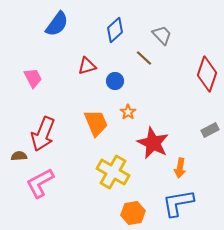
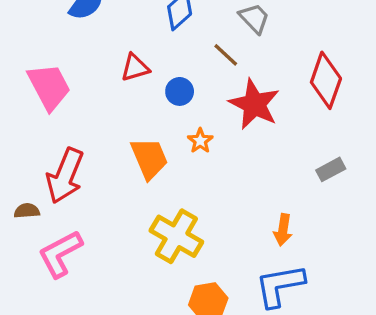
pink trapezoid: (33, 78) -> (49, 87), size x1.5
red star: (153, 143) -> (254, 104), moved

